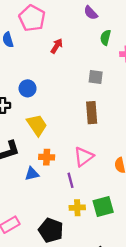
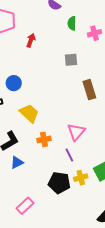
brown rectangle: (92, 113) -> (89, 90), moved
blue triangle: (32, 174) -> (17, 162), moved
black pentagon: (51, 230) -> (59, 183), moved

